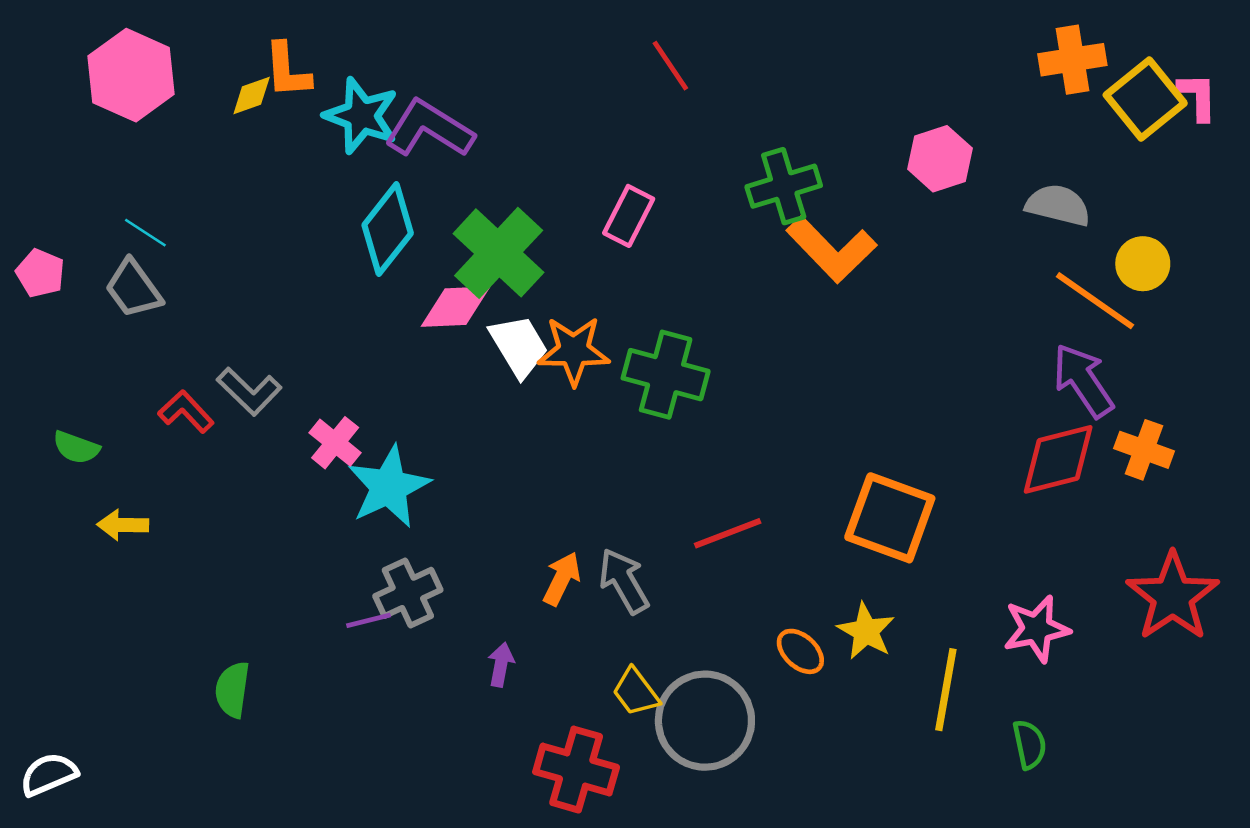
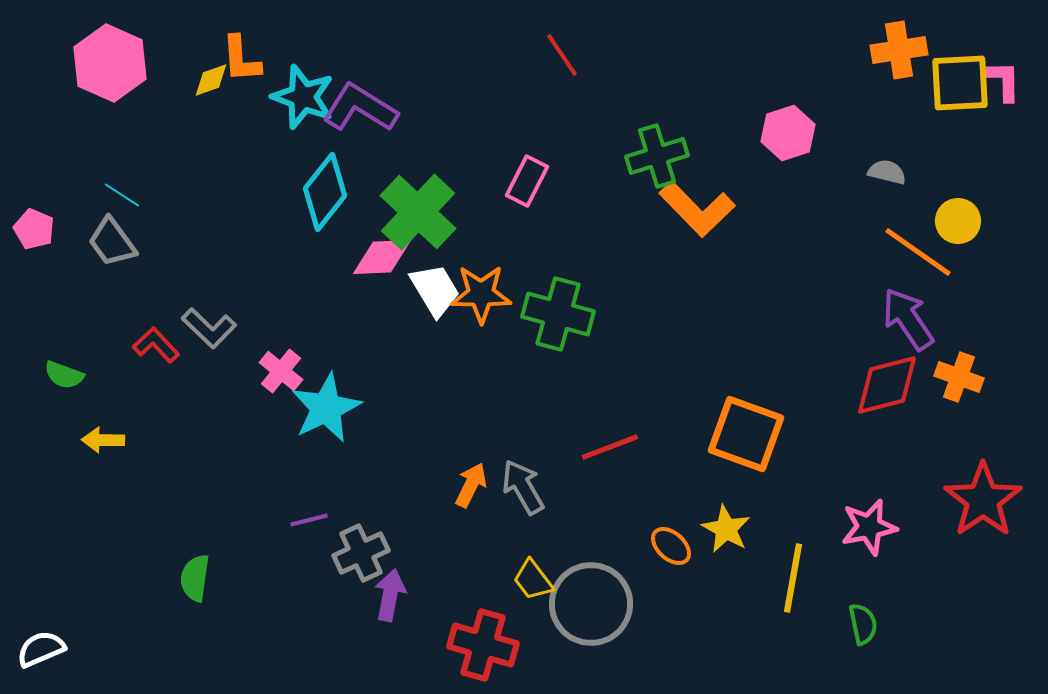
yellow square: (1145, 99) -> (960, 83), turned 36
gray semicircle: (1058, 205) -> (887, 172), size x0.7
gray cross: (408, 593) -> (361, 553), moved
purple arrow: (501, 665) -> (390, 595), moved, size x1.4

